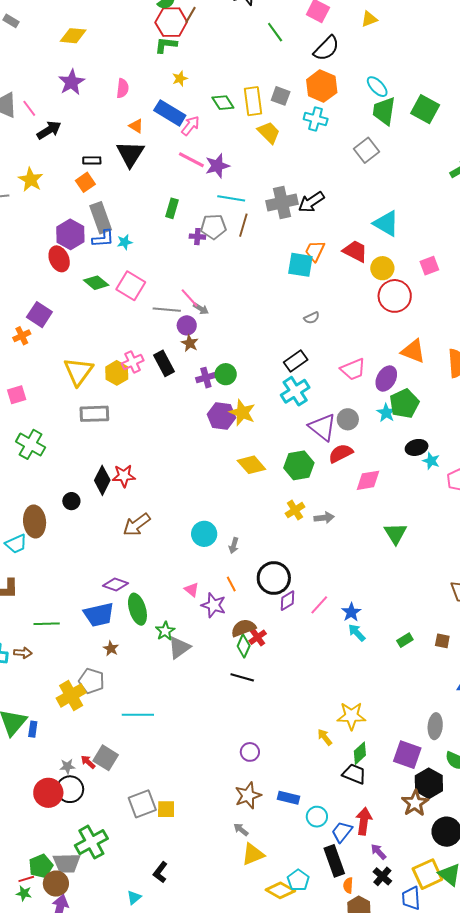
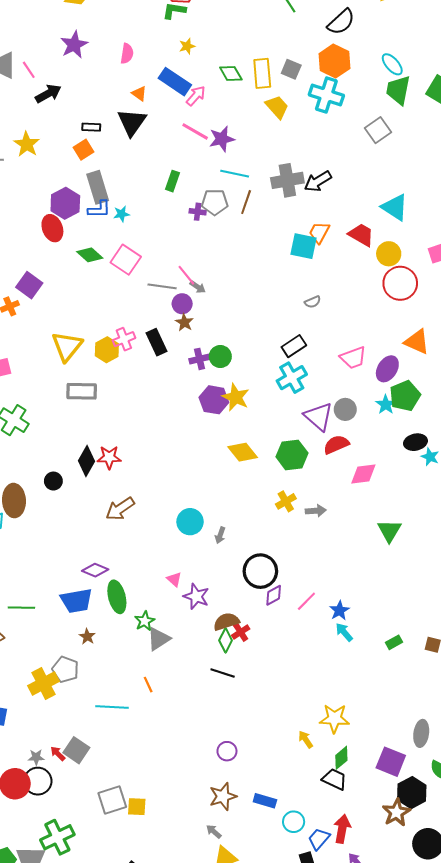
cyan cross: (316, 119) -> (326, 95), size x1.4
orange line: (231, 584) -> (148, 685), moved

